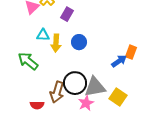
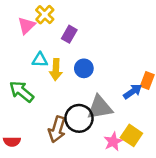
gray triangle: (95, 87) -> (100, 107), moved
pink star: (86, 103) -> (113, 142), moved
red semicircle: (37, 105) -> (12, 142), moved

